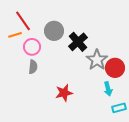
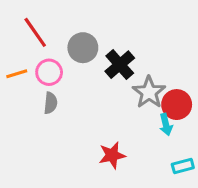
orange line: (15, 35) -> (17, 74), moved
cyan arrow: (108, 89) -> (166, 125), moved
red star: (64, 93) -> (112, 155), moved

